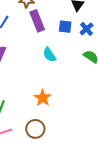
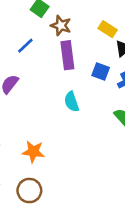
orange star: (43, 98) -> (33, 152), moved, turned 30

